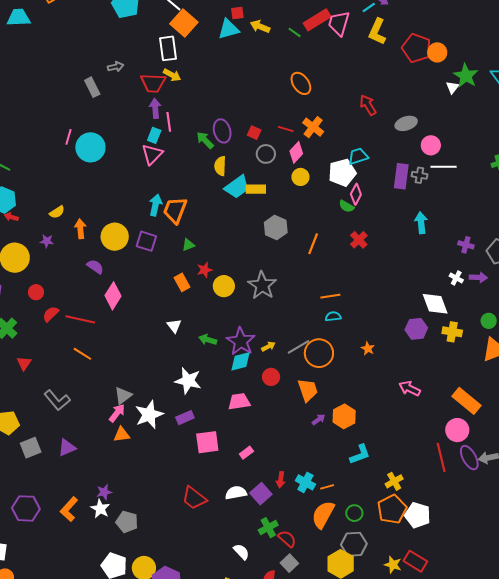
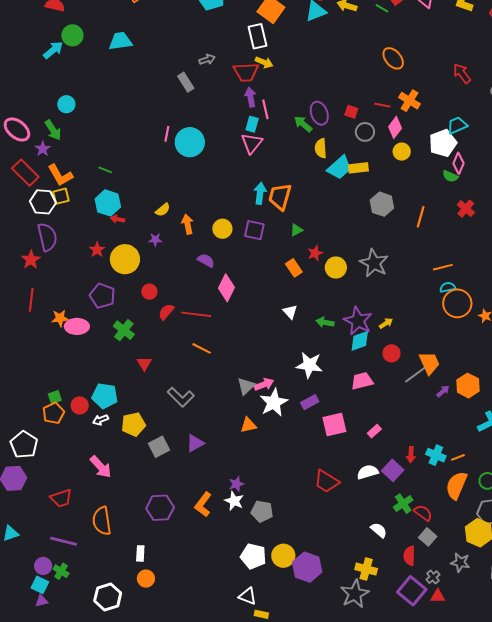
cyan trapezoid: (19, 18) -> (120, 41), moved
yellow circle: (115, 237) -> (222, 229), size x0.7
gray line: (299, 347) -> (415, 375), moved
orange circle: (319, 353) -> (457, 303), moved
pink arrow: (117, 413) -> (264, 384), moved, turned 36

